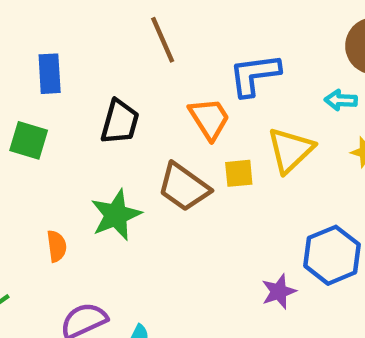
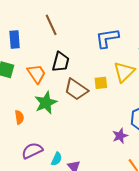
brown line: (163, 40) -> (51, 25), moved
orange trapezoid: (209, 119) -> (36, 74), moved
black trapezoid: (120, 122) -> (61, 62), moved

